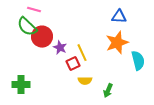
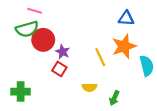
green semicircle: (27, 27) -> (27, 29), turned -60
yellow line: (82, 53) -> (100, 57), moved
red square: (73, 64) -> (59, 69), moved, turned -32

